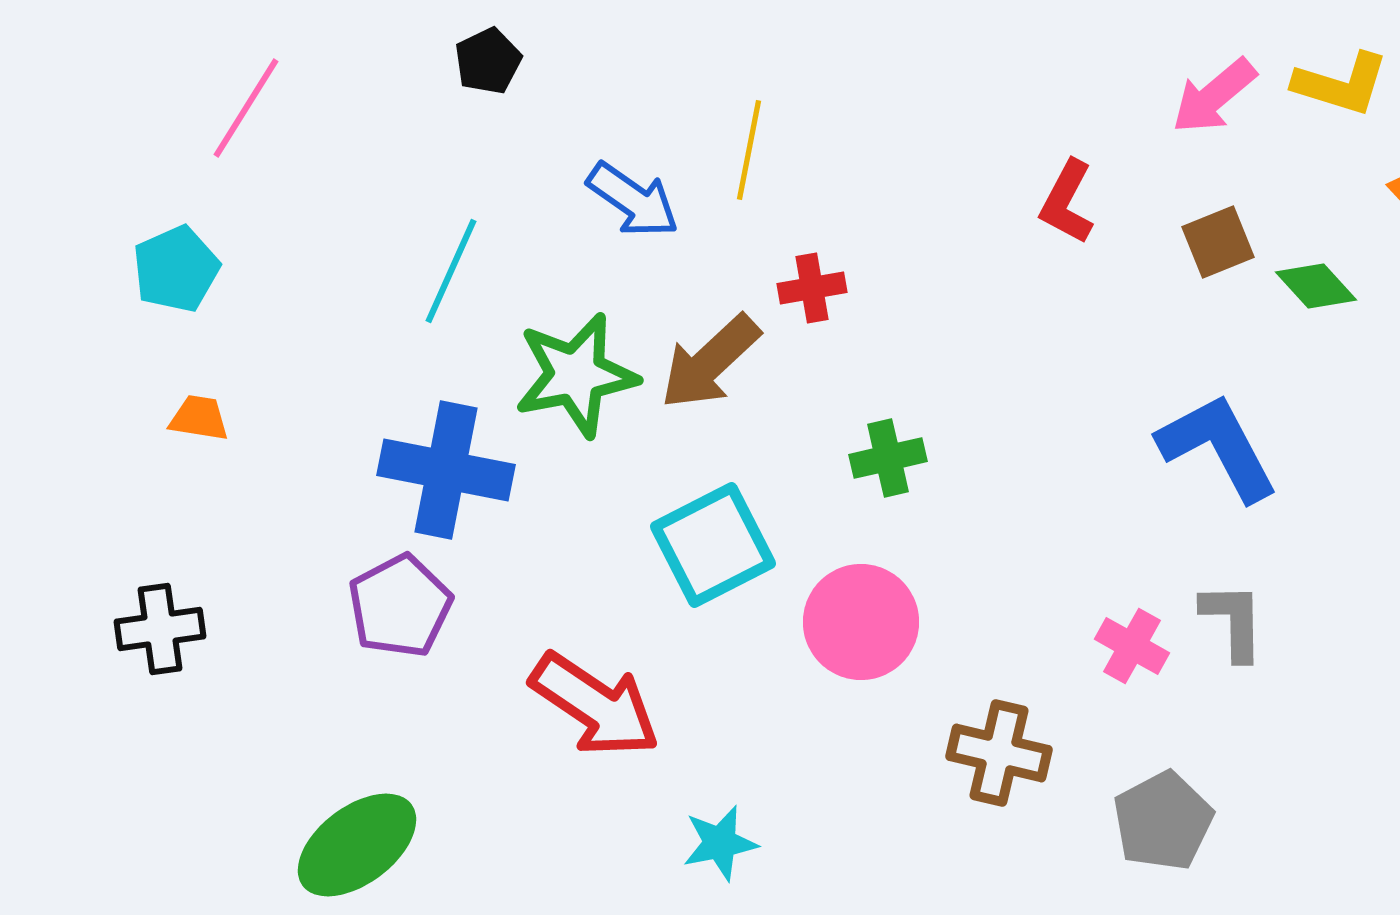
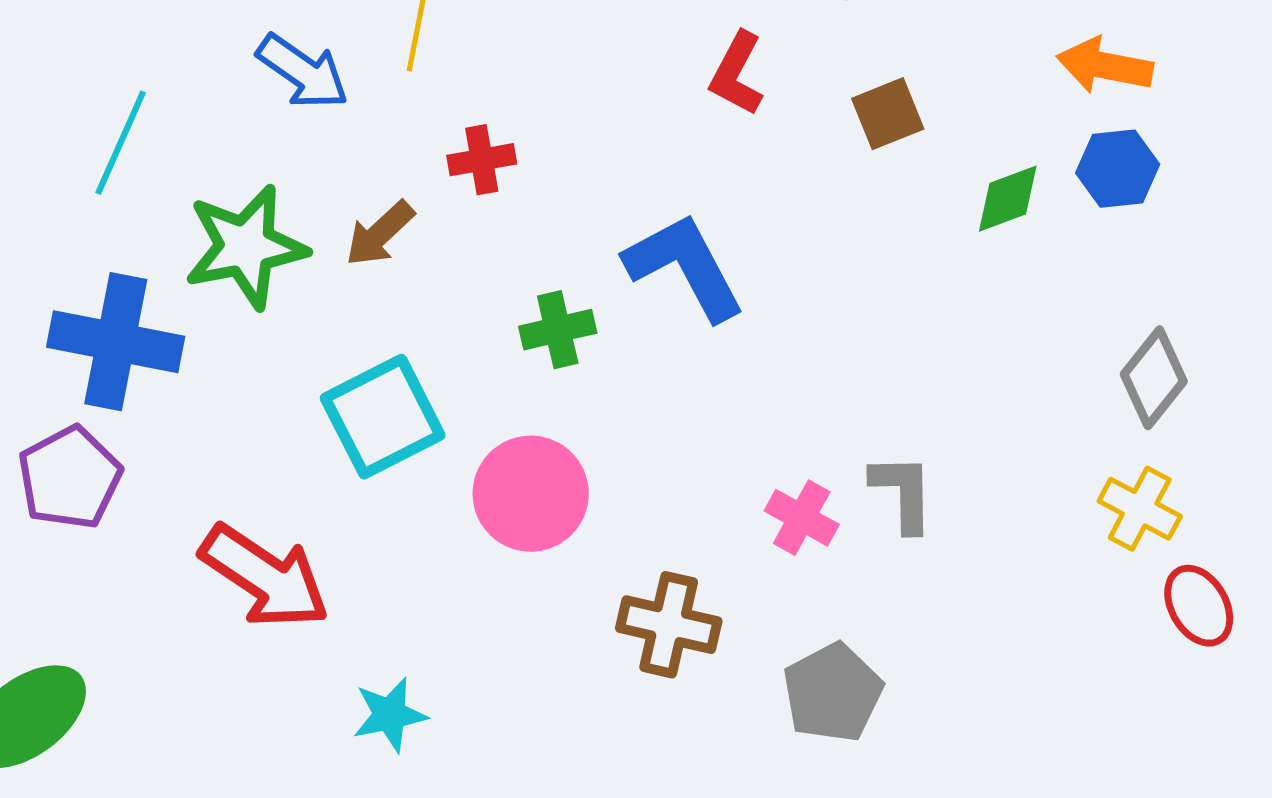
green diamond: (1316, 286) -> (1008, 199), moved, turned -68
brown arrow: (710, 362) -> (380, 234), size x0.7
blue L-shape: (1218, 447) -> (685, 267), moved

